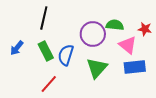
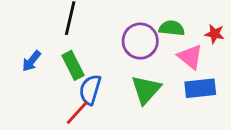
blue semicircle: (66, 55) -> (90, 90), moved

